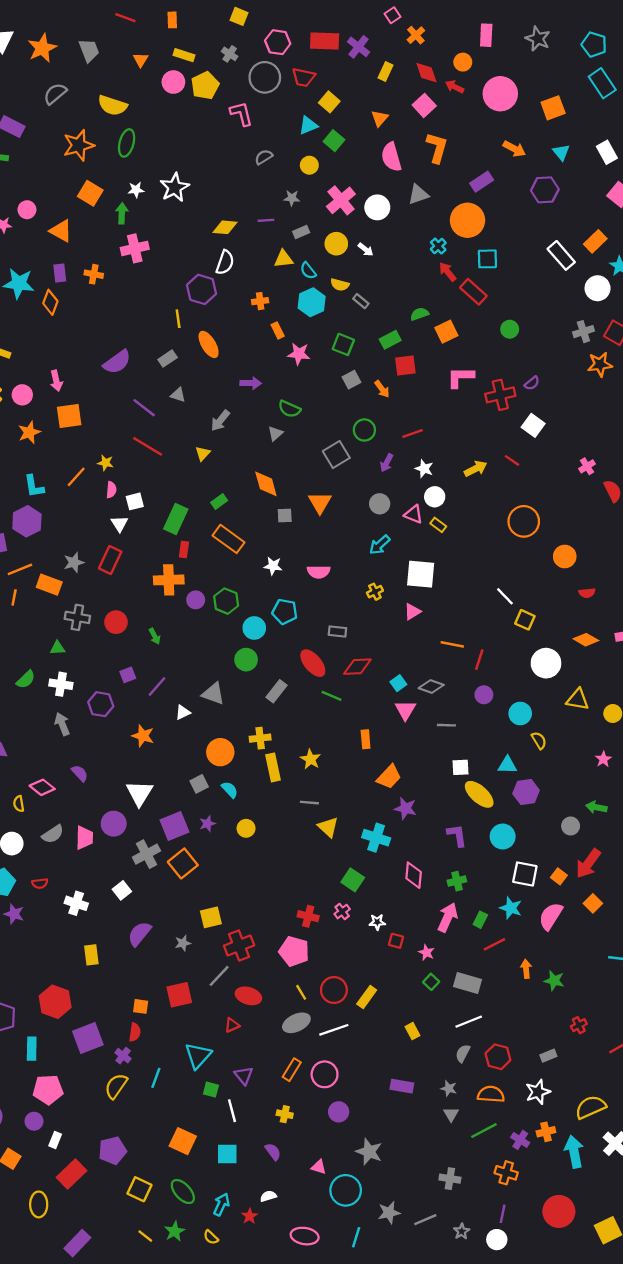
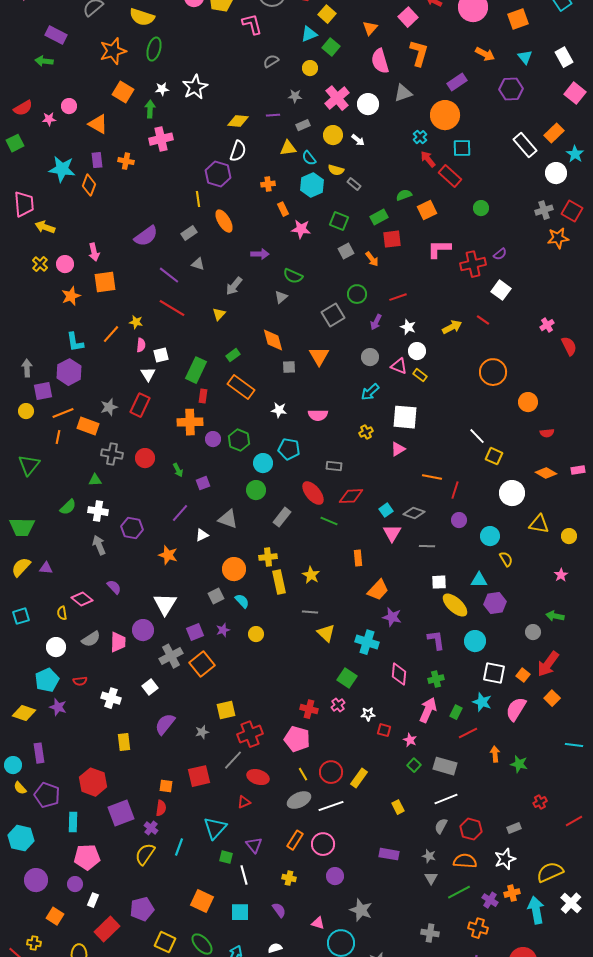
purple square: (128, 675) -> (203, 483), moved
purple square: (175, 826) -> (195, 632), size x0.7

